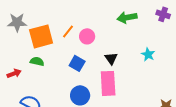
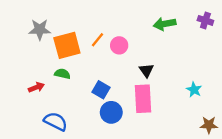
cyan star: (148, 54) -> (194, 90), moved
blue square: (77, 63) -> (101, 90), moved

